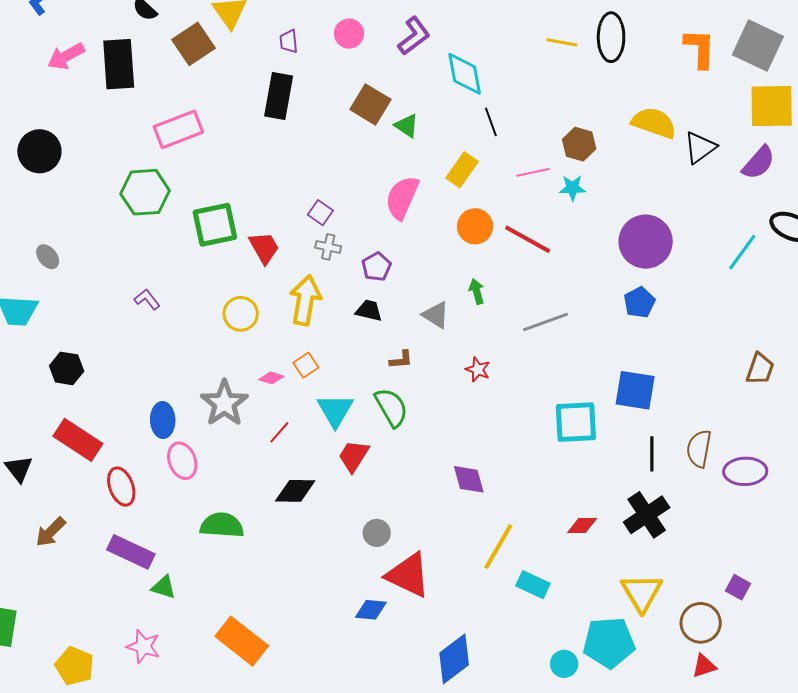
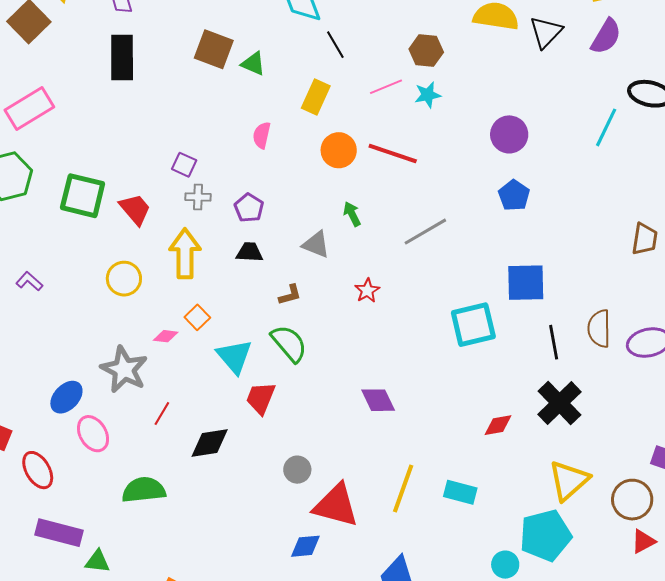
pink semicircle: (402, 198) -> (262, 135), size x0.6
green square: (215, 225) -> (83, 196), turned 36
purple circle: (646, 242) -> (509, 134), size x0.7
red star: (478, 370) -> (367, 291), turned 30
blue ellipse: (163, 420) -> (66, 397), turned 56
red line: (279, 432) -> (162, 414), moved
yellow line: (498, 546) -> (403, 488), moved
yellow triangle: (642, 593) -> (569, 480), turned 30

